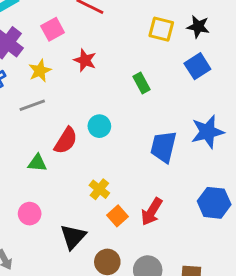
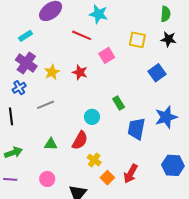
black star: (198, 27) -> (168, 39), moved
pink square: (53, 29) -> (107, 55), moved
yellow square: (161, 29) -> (137, 40), moved
yellow star: (40, 71) -> (52, 72), moved
green rectangle: (142, 83) -> (119, 103), moved
red semicircle: (66, 141) -> (80, 140), moved

